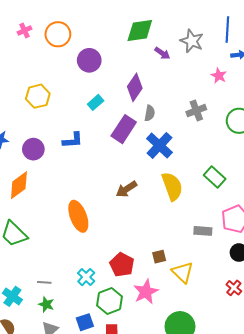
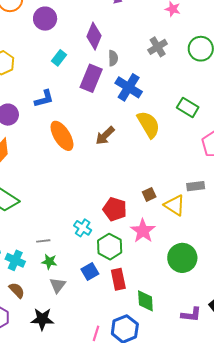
orange ellipse: (78, 216) -> (62, 136), moved
gray rectangle: (203, 231) -> (196, 186), moved

